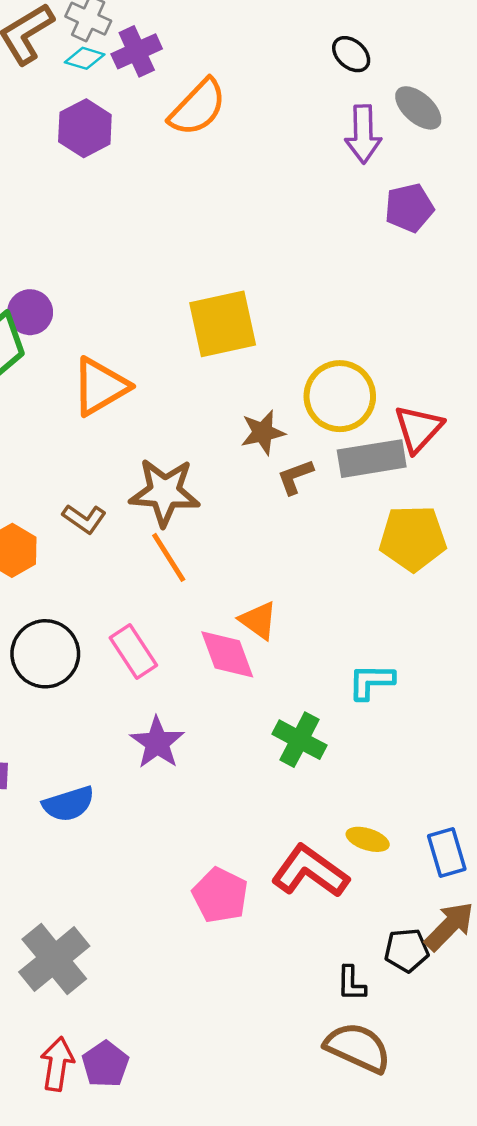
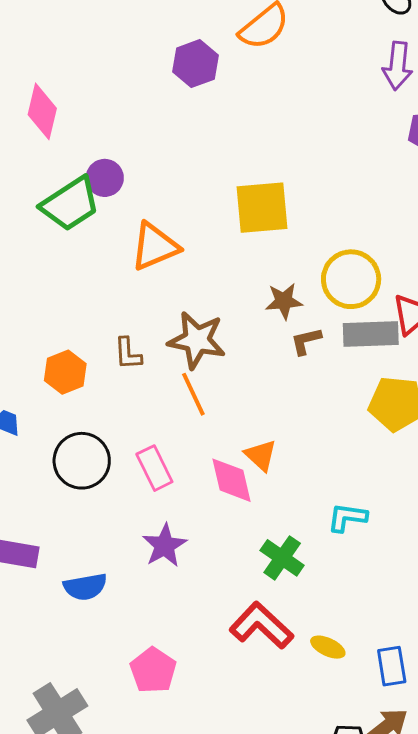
purple hexagon: (85, 128) -> (196, 64), moved
brown L-shape: (84, 519) -> (128, 354), turned 45
red L-shape: (310, 871) -> (261, 626), moved
pink pentagon: (220, 895) -> (153, 670), moved

